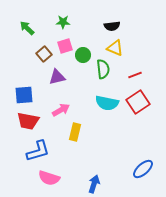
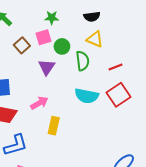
green star: (63, 22) -> (52, 18), moved
purple triangle: (57, 77) -> (47, 67), moved, turned -42

